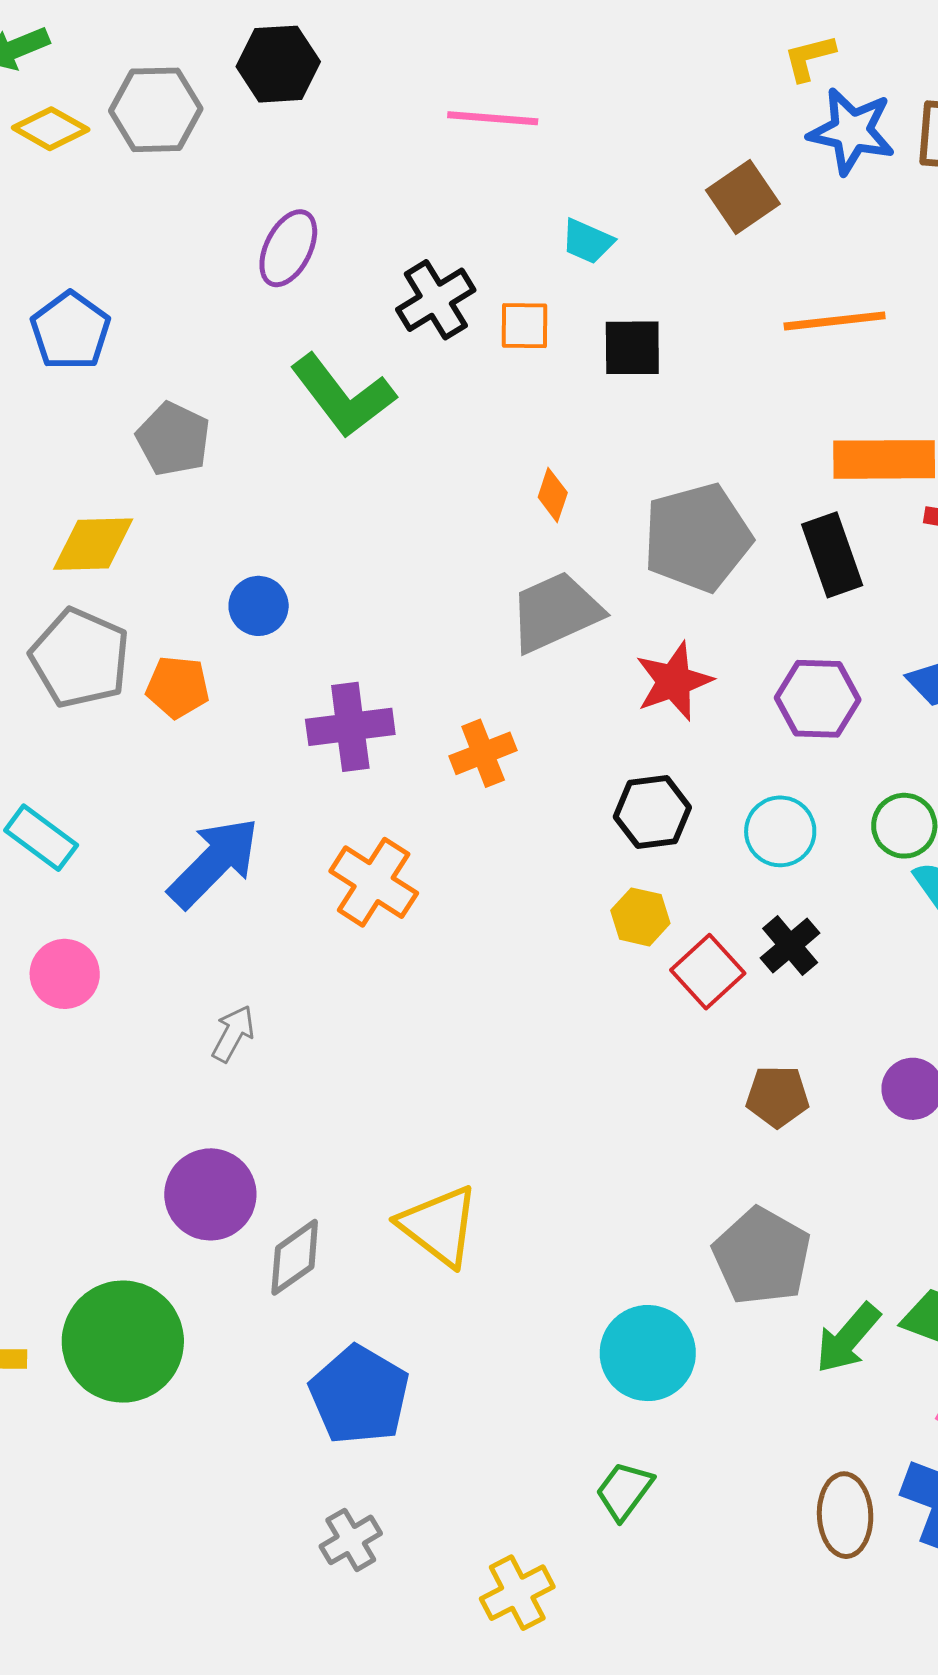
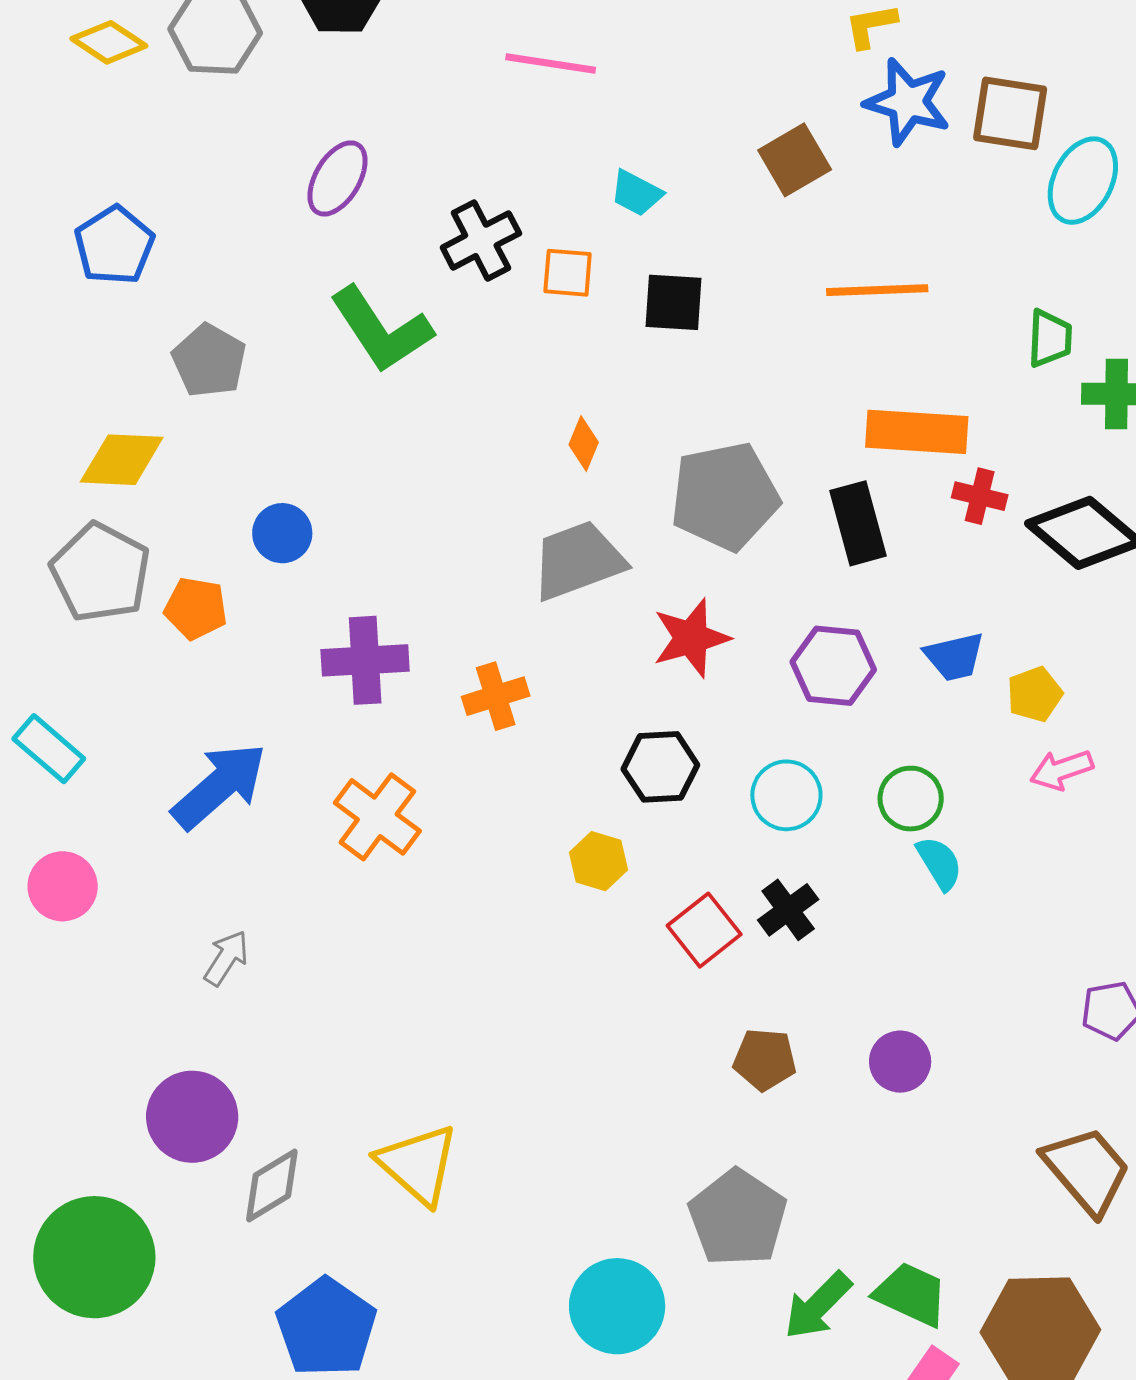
yellow hexagon: (640, 917) -> (598, 861), moved

